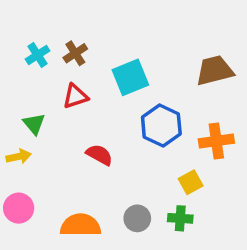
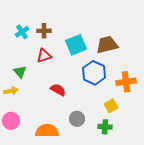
brown cross: (75, 53) -> (44, 31), turned 32
brown trapezoid: (215, 70) -> (107, 45), moved
gray circle: (137, 218) -> (77, 119), moved

